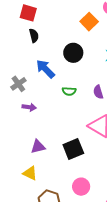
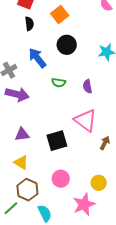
orange square: (89, 22) -> (60, 15), moved
purple arrow: (29, 107) -> (17, 94), size x1.6
yellow triangle: (30, 173) -> (21, 162), moved

